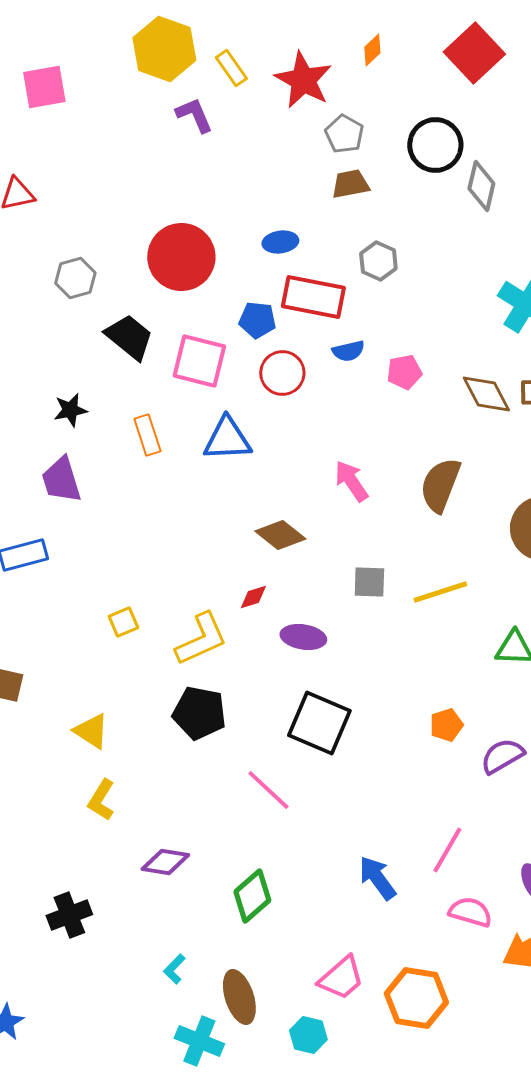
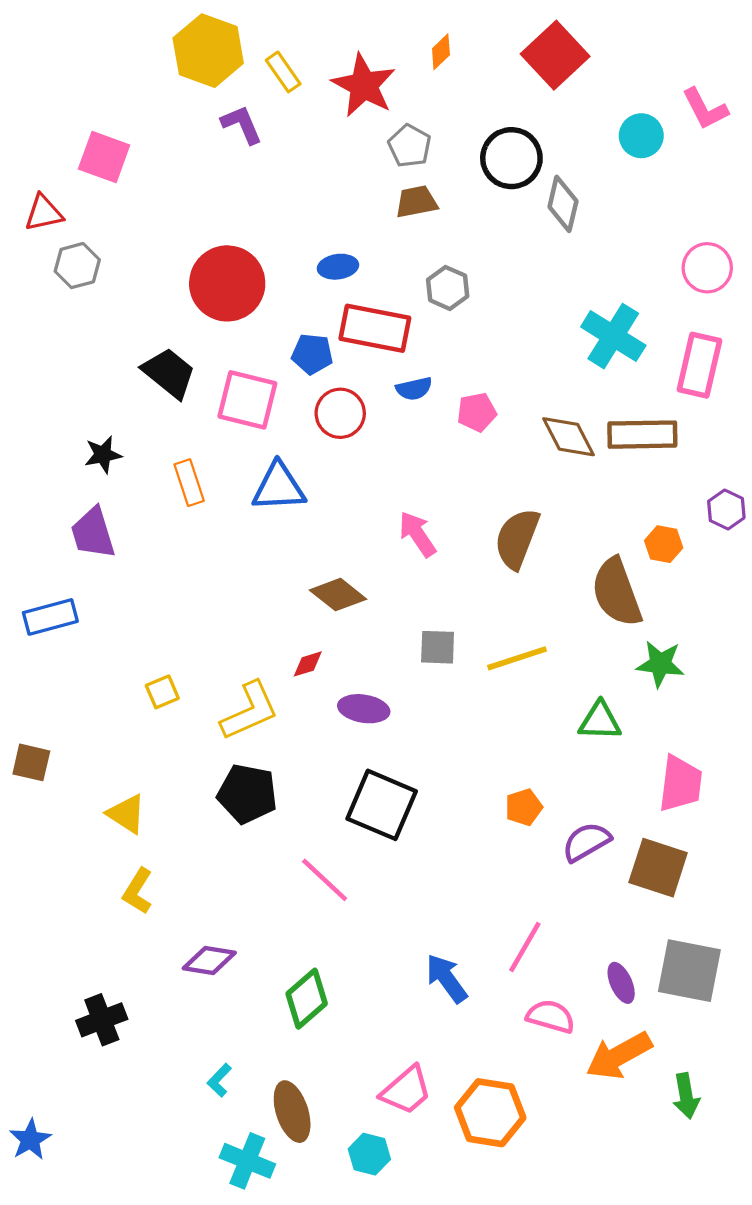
pink square: (44, 87) -> (104, 157), moved, turned 30
gray hexagon: (75, 278) -> (77, 266), moved

